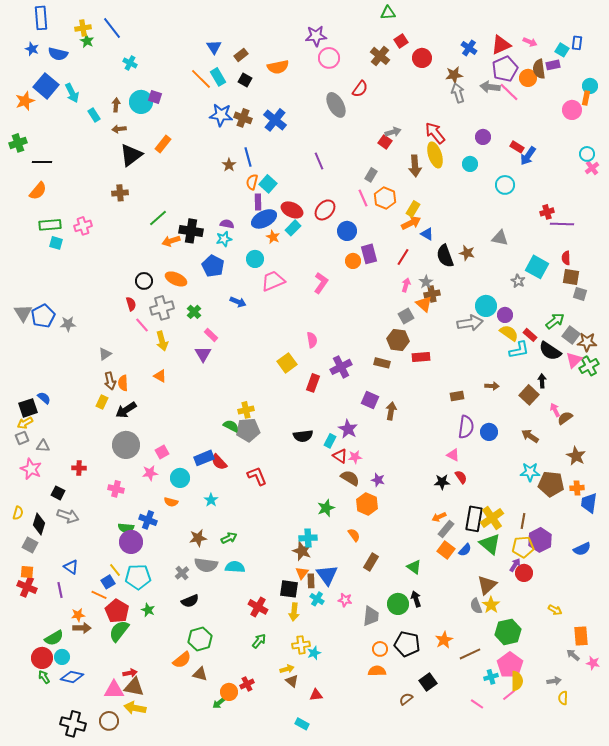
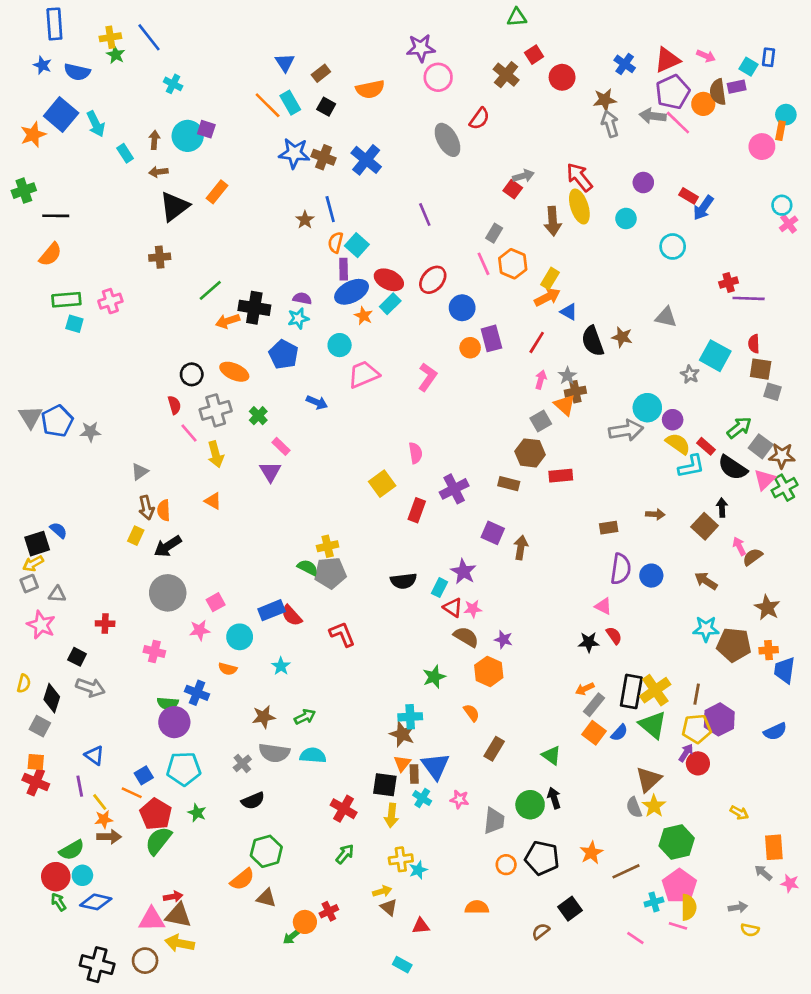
yellow line: (115, 570) -> (100, 802), moved
orange semicircle: (377, 671) -> (477, 907), moved
pink line: (509, 695) -> (678, 926), turned 56
yellow semicircle: (563, 698) -> (750, 930), turned -80

